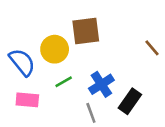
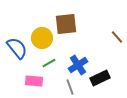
pink rectangle: (27, 100) -> (34, 81), moved
black rectangle: (130, 101) -> (100, 78), turned 30

